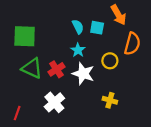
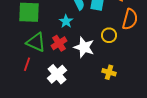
cyan star: (78, 50) -> (66, 21), moved
red line: (17, 113) -> (27, 64), moved

